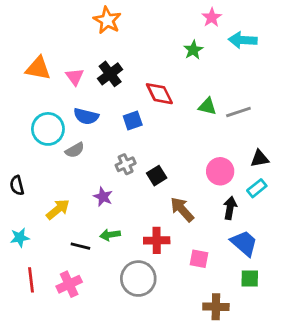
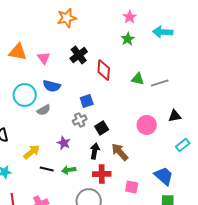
pink star: (212, 17) -> (130, 17), moved
orange star: (107, 20) -> (67, 18), turned 30
black cross: (110, 74) -> (79, 55), moved
red diamond: (159, 94) -> (104, 70), turned 30
blue square: (133, 120) -> (87, 101), moved
cyan rectangle: (257, 188) -> (183, 145), moved
black arrow: (230, 208) -> (95, 151), moved
black line: (80, 246) -> (47, 169), moved

